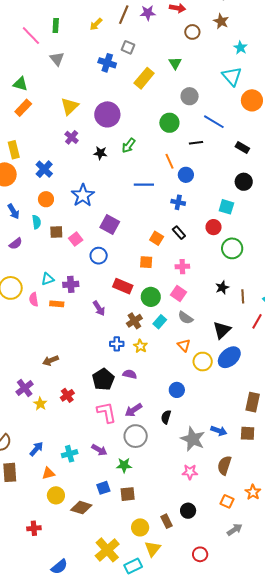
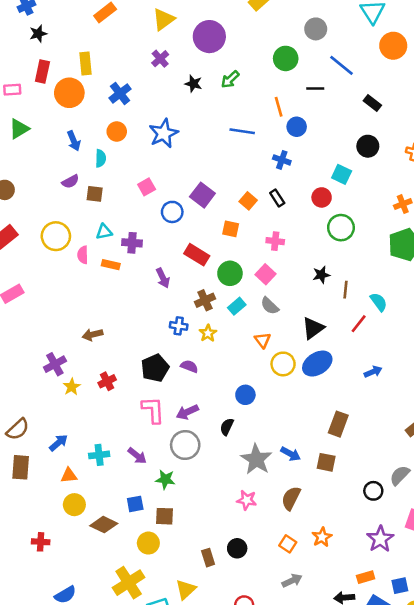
purple square: (110, 224) -> (202, 195), moved
brown square: (56, 232) -> (95, 194), moved
yellow circle: (140, 527) -> (148, 543), moved

